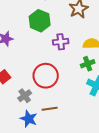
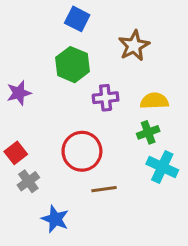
gray cross: (25, 96) -> (28, 181), moved
brown line: (50, 109) -> (104, 189), moved

